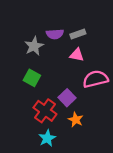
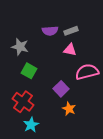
gray star: (34, 46) -> (20, 47), moved, turned -30
red cross: (45, 111) -> (23, 102), moved
cyan star: (47, 138) -> (31, 125), moved

